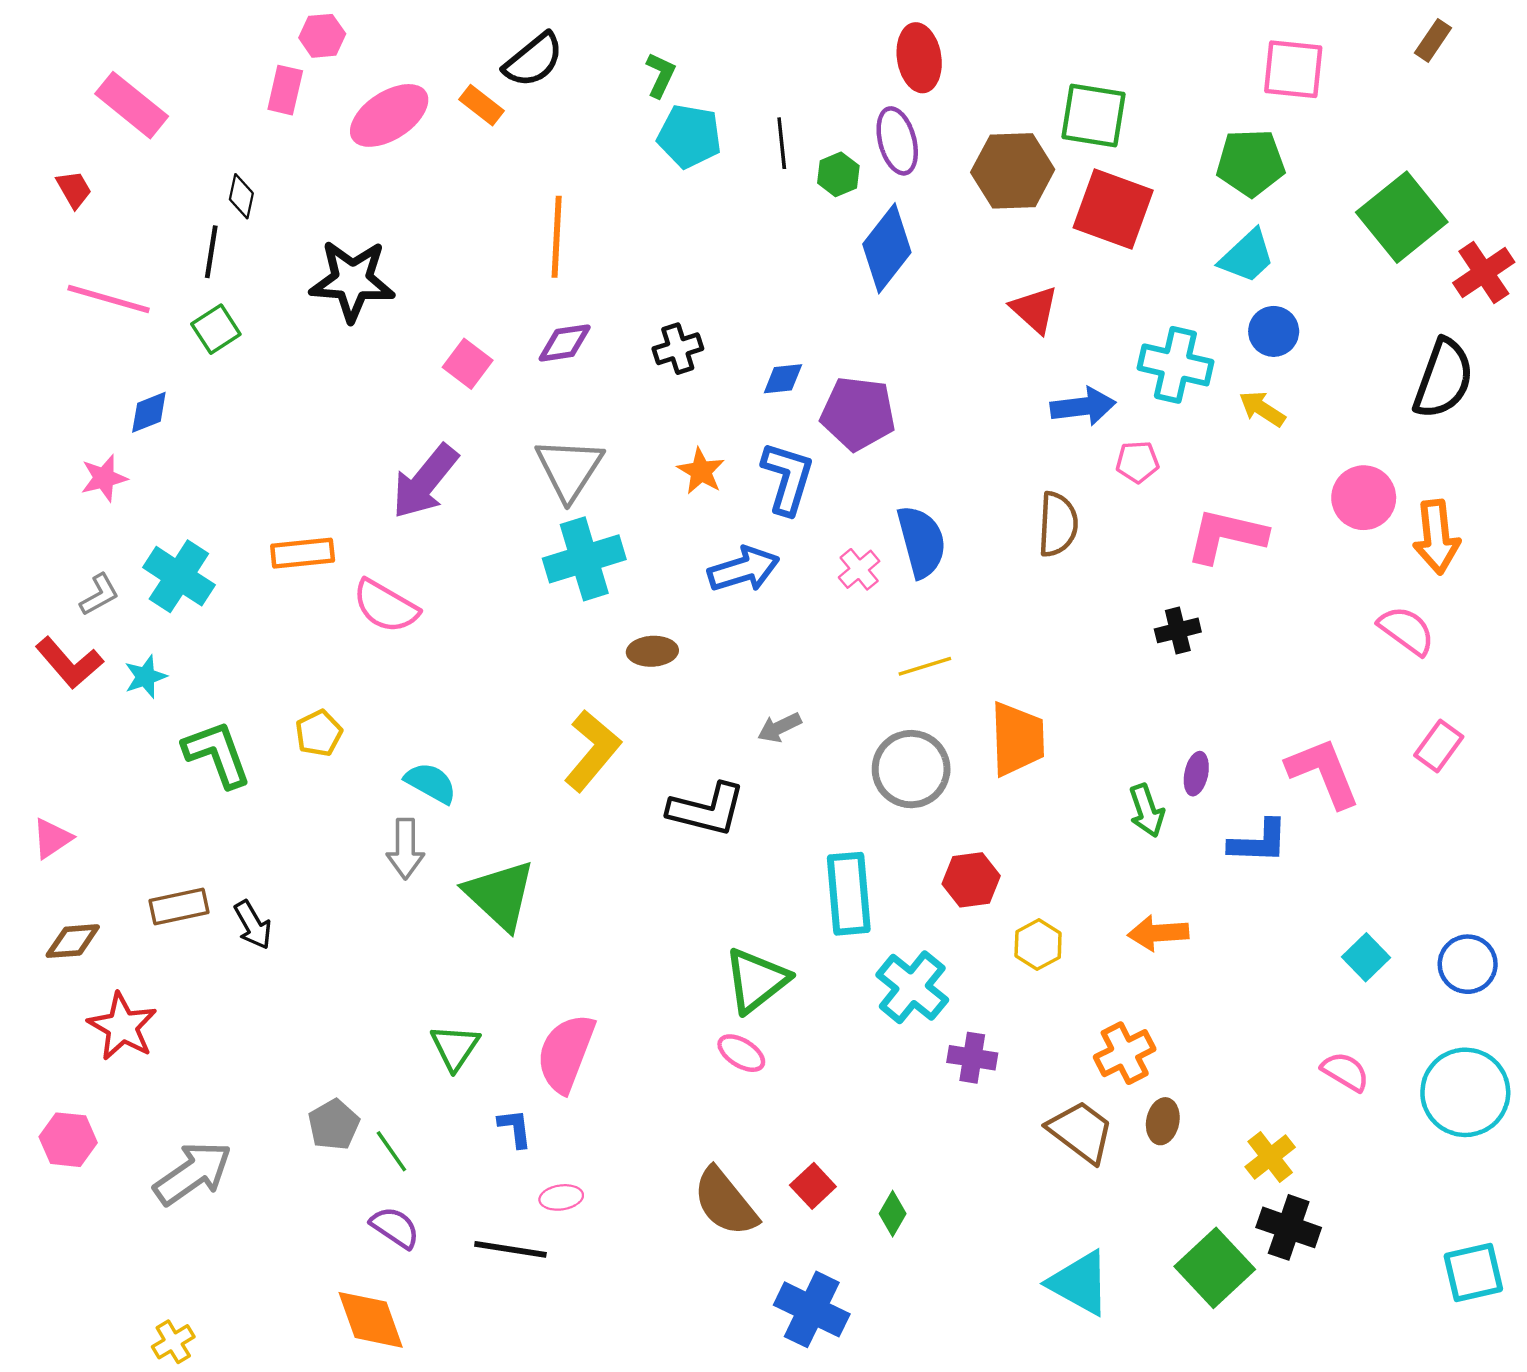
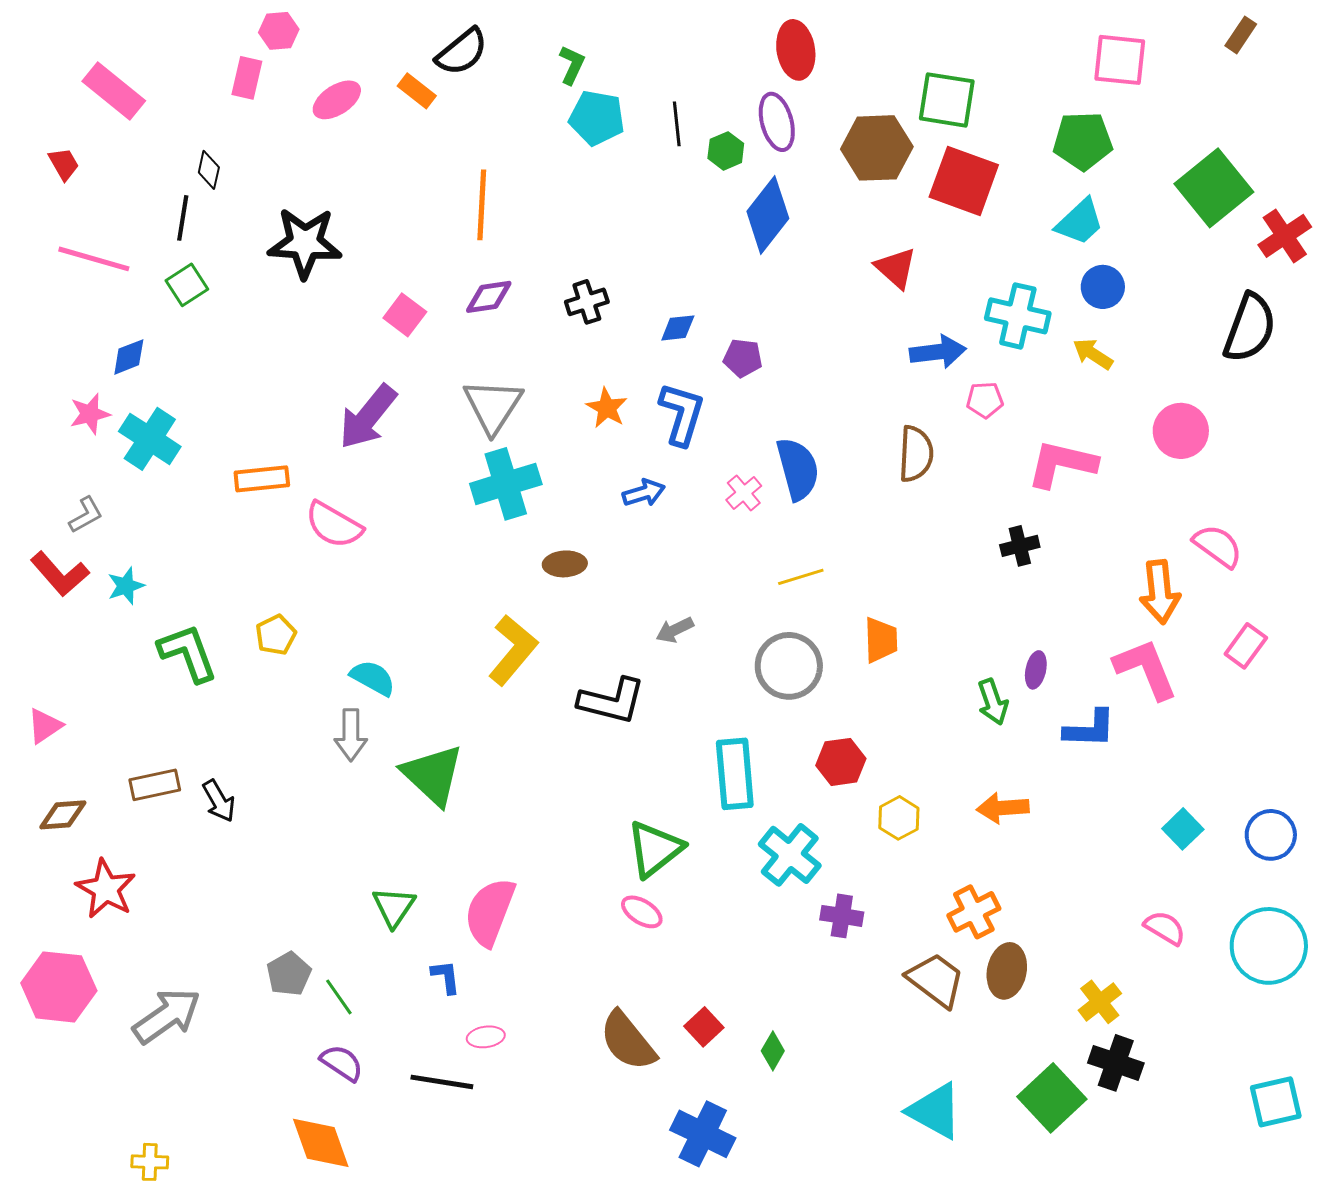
pink ellipse: (389, 115) -> (337, 100), size x0.7
purple pentagon: (858, 413) -> (743, 358), size x0.6
orange arrow: (1436, 537) -> (1160, 592), moved
blue arrow: (744, 569) -> (644, 493), size x0.7
cyan cross: (179, 576) -> (150, 439), moved
orange trapezoid: (1017, 739) -> (881, 640), size x0.7
brown ellipse: (1163, 1121) -> (1007, 971), size x1.4
pink hexagon: (68, 1140) -> (59, 987), size x1.5
yellow cross: (173, 1342) -> (150, 1162), turned 33

